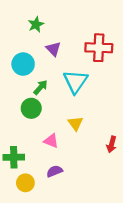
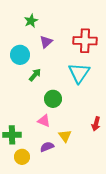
purple triangle: (53, 49) -> (46, 42), turned 32
cyan triangle: (75, 82) -> (79, 73), moved
green circle: (31, 108) -> (53, 99), moved
yellow triangle: (75, 123) -> (65, 136), moved

